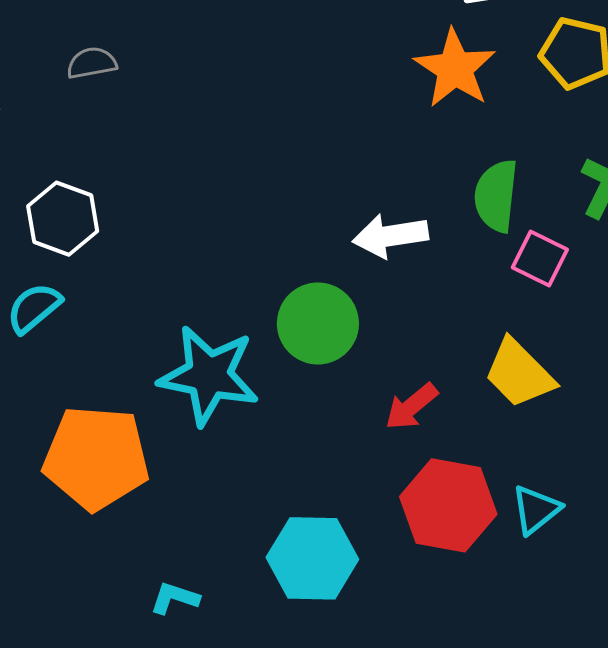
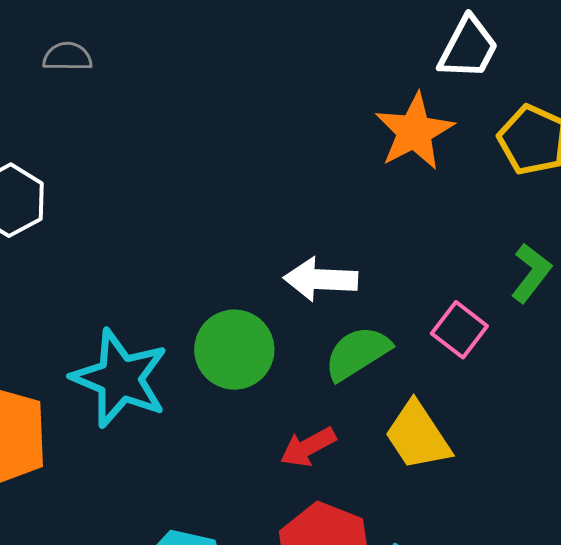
green semicircle: (496, 196) -> (357, 353), moved, turned 40

